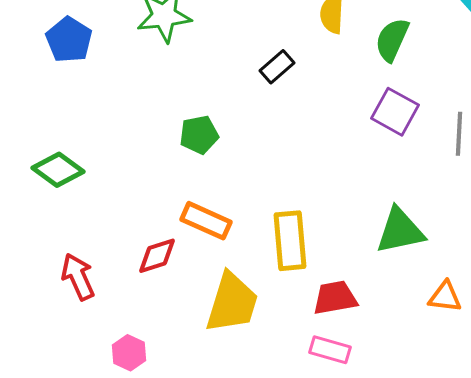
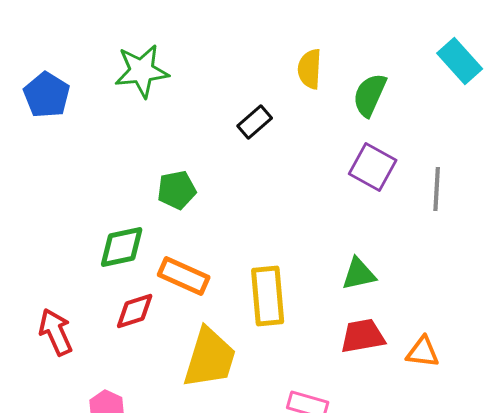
green diamond: (58, 170) -> (122, 247), moved, turned -48
green triangle: (400, 231) -> (359, 274), moved, size x0.7
red trapezoid: (335, 298) -> (363, 336), moved

